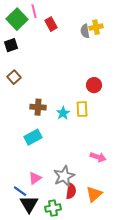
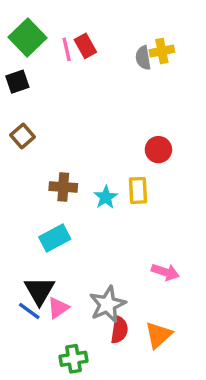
pink line: (34, 11) -> (67, 49), moved
blue line: (20, 191) -> (29, 311), moved
black triangle: (29, 204) -> (39, 291), moved
green cross: (53, 208) -> (73, 359), moved

